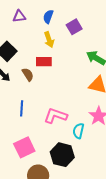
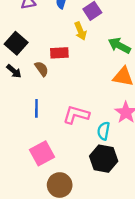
yellow arrow: (49, 40) -> (80, 31), moved
black hexagon: (62, 155) -> (104, 159), moved

